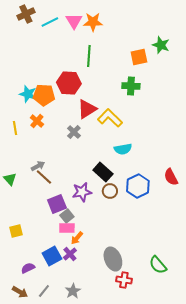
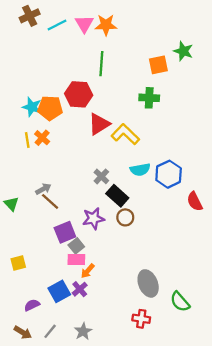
yellow line: (15, 128) -> (27, 140), moved
gray cross: (74, 132) -> (101, 176), moved
blue hexagon: (138, 186) -> (169, 174), moved
gray ellipse: (113, 259) -> (148, 283), moved

